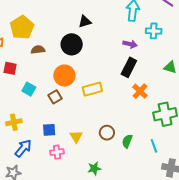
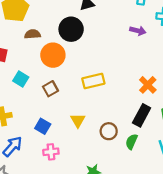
black rectangle: (129, 67) -> (142, 115), moved
orange circle: (64, 76) -> (53, 55), moved
blue square: (49, 130) -> (43, 126), turned 32
yellow triangle: (76, 137) -> (78, 120), moved

